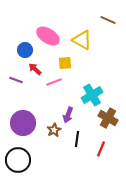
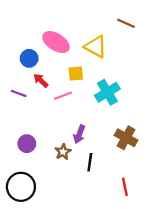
cyan cross: (92, 95) -> (107, 92), moved
purple circle: (23, 123) -> (27, 144), size x0.6
red line: (101, 149) -> (125, 187), moved, turned -35

